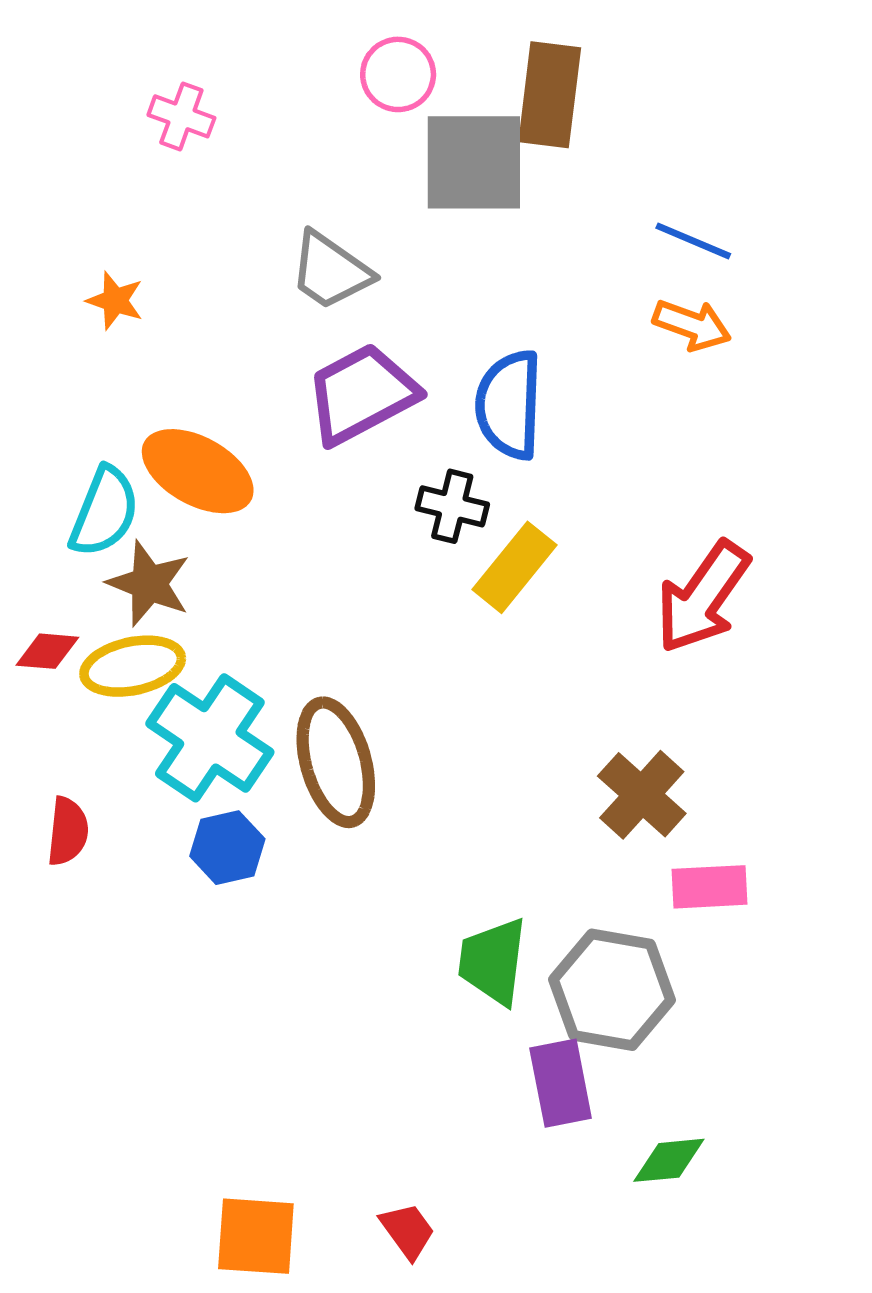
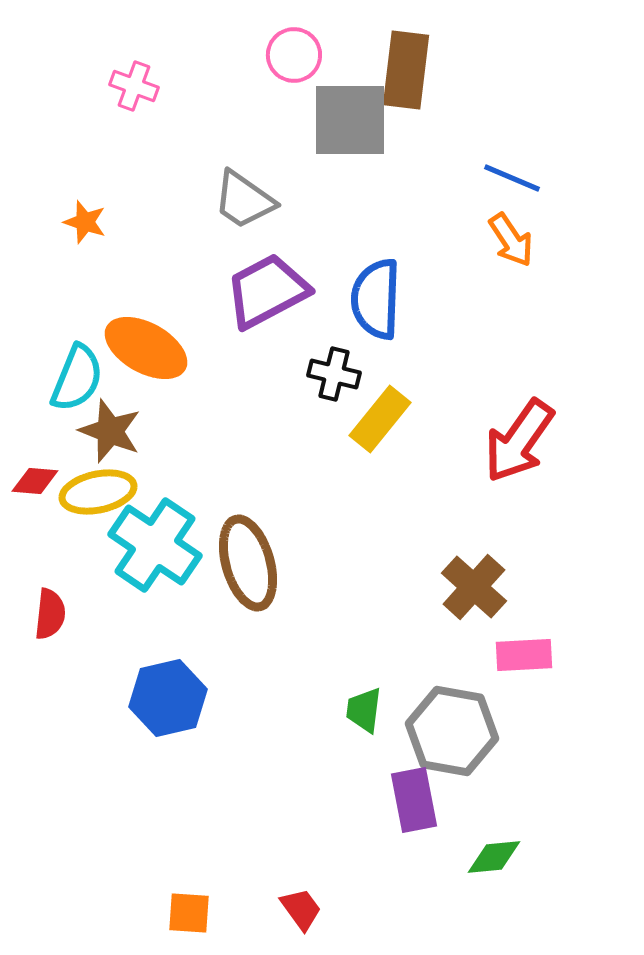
orange arrow: (692, 325) -> (511, 240), turned 36
blue hexagon: (227, 848) -> (168, 698), moved, size x1.4
green trapezoid: (493, 961) -> (364, 710), size x0.7
orange square: (256, 1236) -> (189, 913), size x0.7

